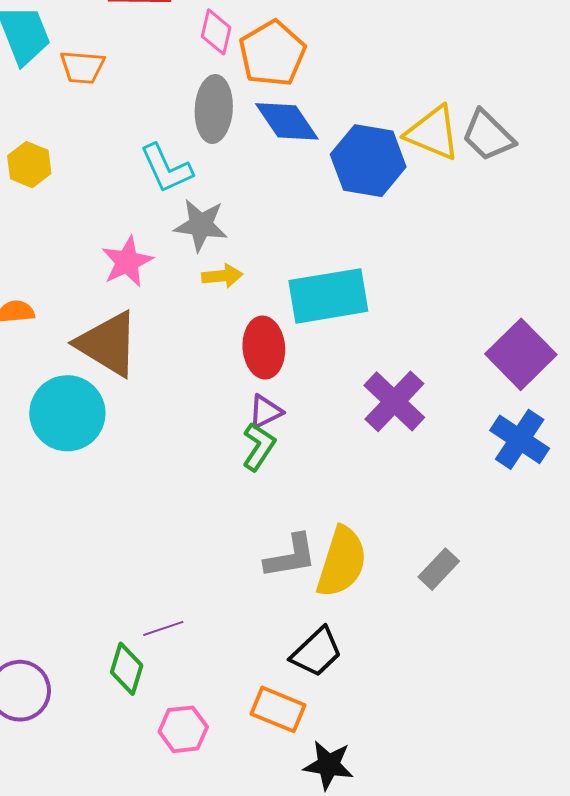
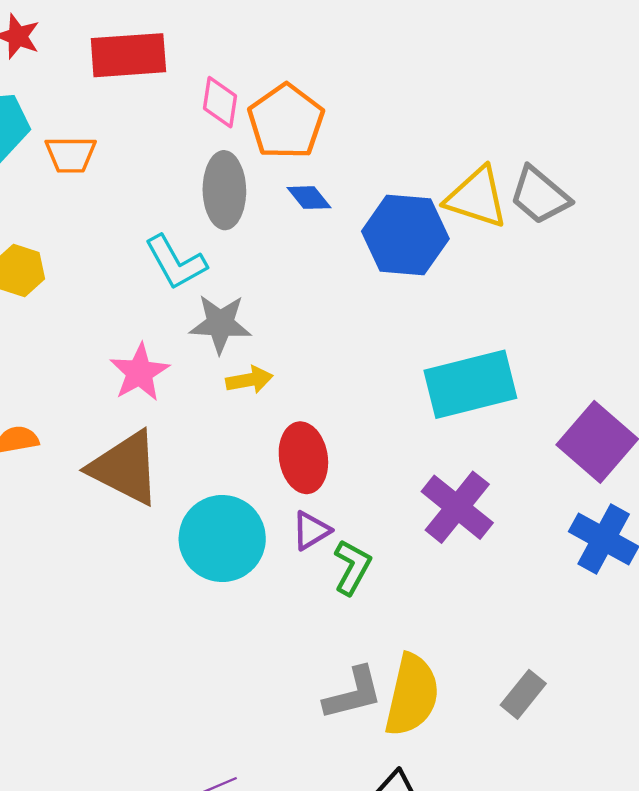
blue diamond: (287, 121) -> (309, 198), size x0.6
cyan rectangle: (328, 296) -> (470, 384), moved
cyan circle: (67, 413) -> (222, 539), moved
green L-shape: (259, 447) -> (352, 567), moved

